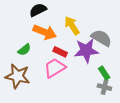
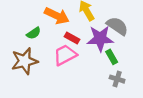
green rectangle: (104, 73) -> (112, 57), moved
brown star: (18, 76) -> (24, 61), turned -30

